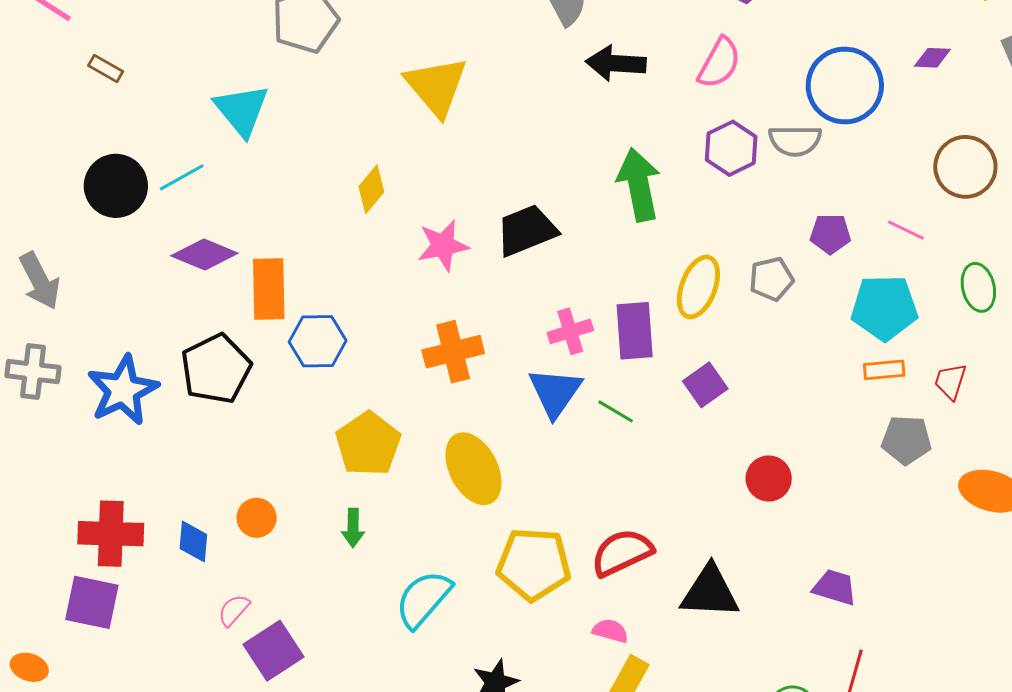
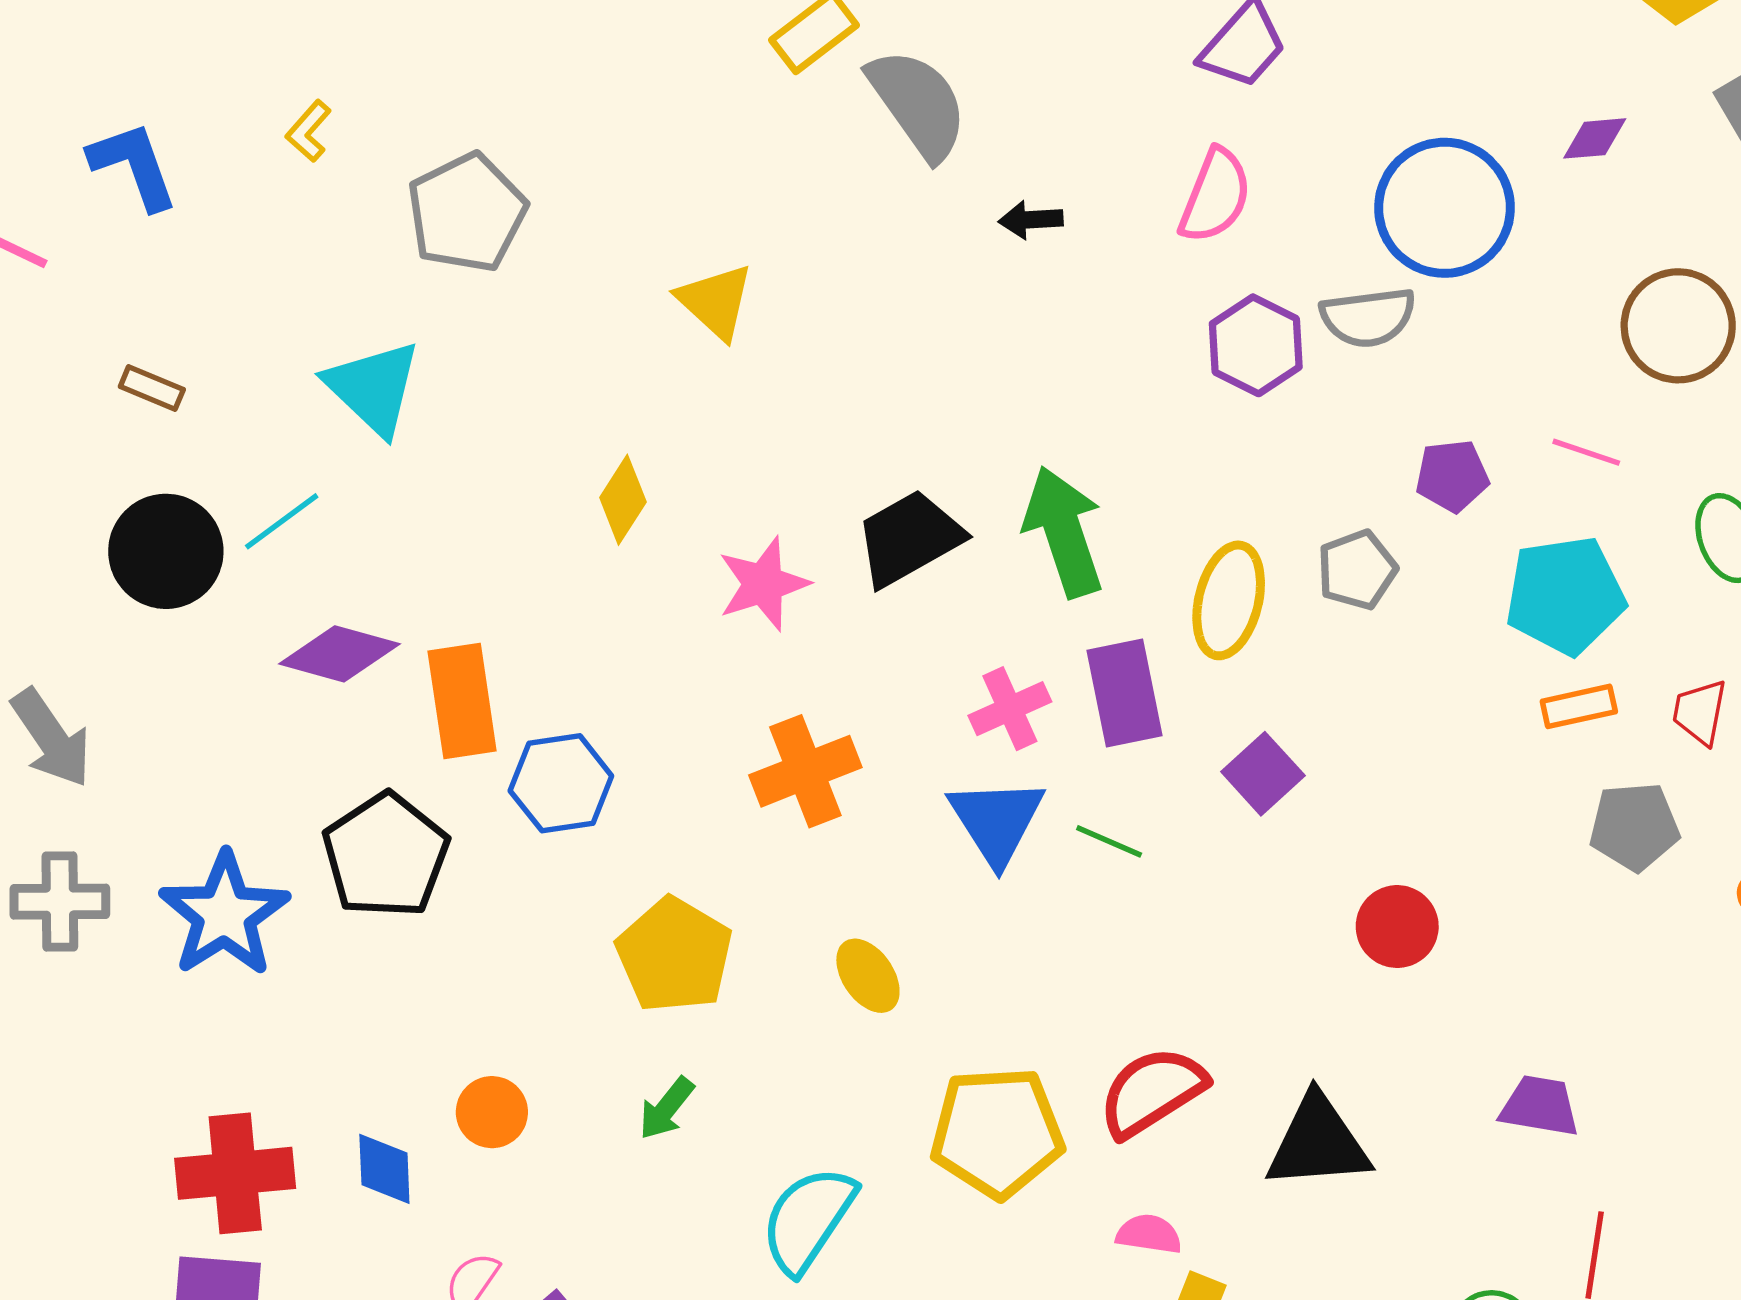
black arrow: (616, 63) -> (1031, 220), size x0.6
brown rectangle: (106, 69) -> (152, 388), moved
yellow triangle: (436, 86) -> (715, 301), size x0.7
green arrow: (639, 185) -> (1064, 532), moved
yellow ellipse: (473, 469) -> (868, 976), size x0.6
green arrow: (353, 528) -> (666, 1108), turned 45

